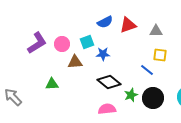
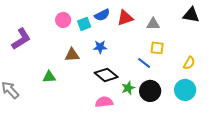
cyan square: (87, 42) -> (84, 24), moved
purple L-shape: (37, 43) -> (21, 39), moved
pink circle: (62, 44) -> (63, 20), moved

